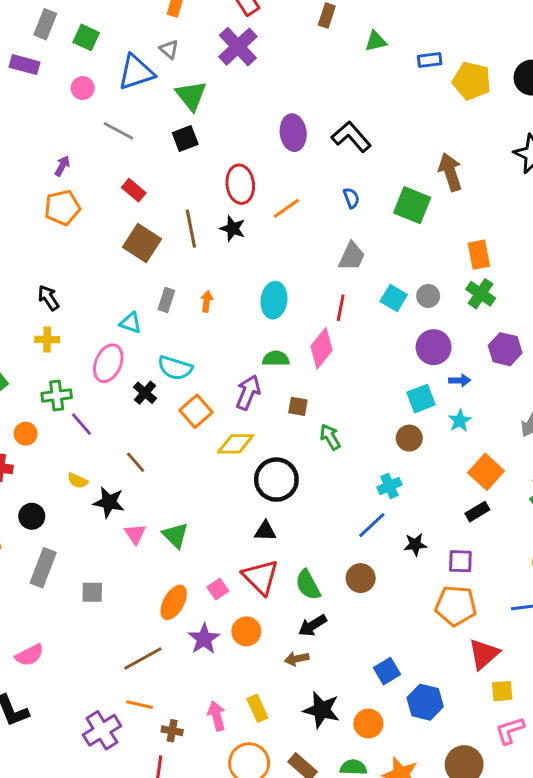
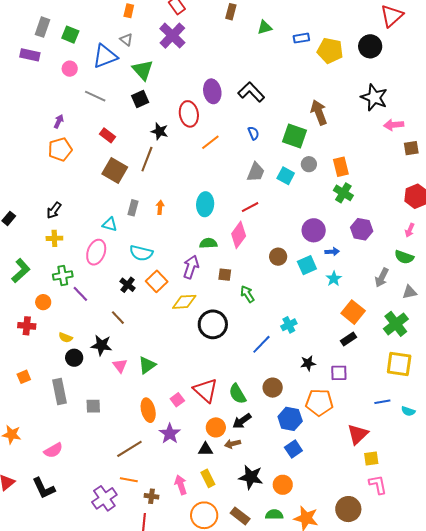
red ellipse: (240, 184) -> (189, 114), moved
brown line: (191, 229) -> (147, 159), turned 35
black star: (233, 229) -> (160, 131), moved
gray circle: (428, 296) -> (309, 164), moved
black arrow: (49, 298) -> (54, 210), turned -108
cyan square: (394, 298) -> (286, 176), moved
red line: (341, 308) -> (250, 207), turned 54
black cross: (145, 393) -> (128, 285), moved
brown circle: (409, 438) -> (278, 257), moved
yellow semicircle: (78, 481) -> (66, 338), moved
black circle: (32, 516) -> (74, 358), moved
blue line: (372, 525) -> (261, 344), moved
black triangle: (265, 531) -> (205, 449), moved
green triangle: (175, 535) -> (147, 365), turned 42
gray rectangle: (43, 568) -> (59, 391), turned -30
orange ellipse: (174, 602) -> (148, 410), turned -40
orange pentagon: (456, 606) -> (319, 402), moved
orange circle: (246, 631) -> (216, 427), moved
blue hexagon: (425, 702) -> (290, 419), moved
pink L-shape: (510, 730) -> (378, 485), turned 100

